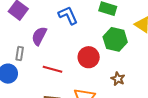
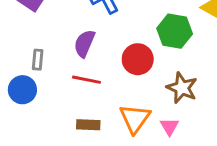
purple semicircle: (39, 36) -> (84, 43), moved
brown star: (118, 79) -> (182, 88), size x1.5

